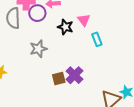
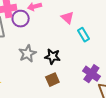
black star: (65, 27) -> (52, 57), moved
purple cross: (75, 75) -> (91, 74), moved

